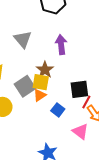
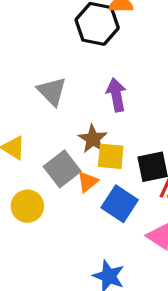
yellow square: (41, 82) -> (111, 156), moved
blue square: (58, 110) -> (120, 204), size x1.5

